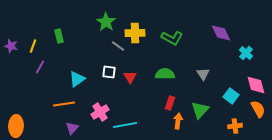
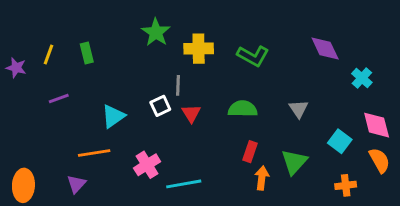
yellow line: (33, 46) -> (48, 54), moved
gray line: (118, 46) -> (178, 85), moved, turned 56
purple line: (40, 67) -> (59, 99), turned 40
white square: (109, 72) -> (160, 106), turned -32
purple triangle: (72, 128) -> (76, 184), moved

